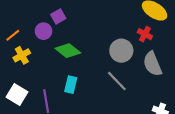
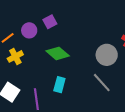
purple circle: (44, 31) -> (29, 30), moved

